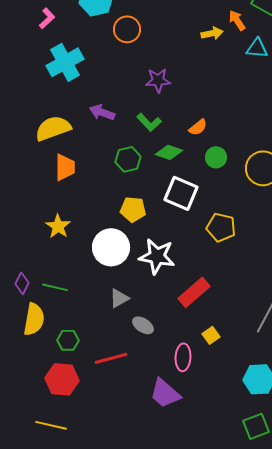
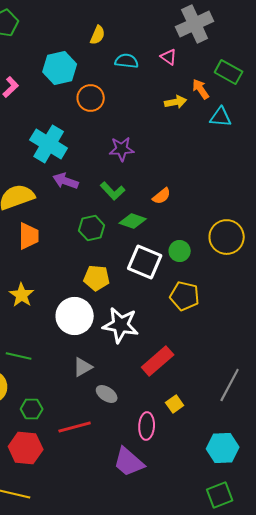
cyan cross: (65, 62) -> (49, 144), moved, turned -30
green circle: (216, 157) -> (180, 251), moved

